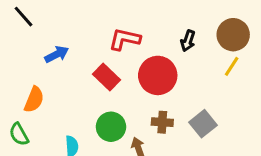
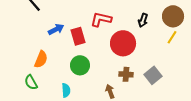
red rectangle: (106, 77) -> (78, 36), moved, turned 30
green circle: (111, 127) -> (80, 65), moved

